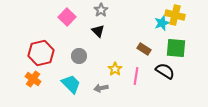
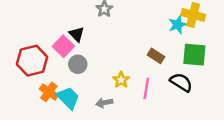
pink square: (67, 17) -> (63, 46), moved
black triangle: (98, 31) -> (77, 34), moved
orange cross: (33, 79) -> (49, 92), moved

